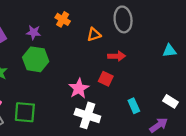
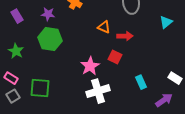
orange triangle: (94, 35) -> (104, 27), moved, turned 40
cyan triangle: (169, 51) -> (166, 22), moved, turned -32
white cross: (87, 115) -> (98, 91), turned -35

